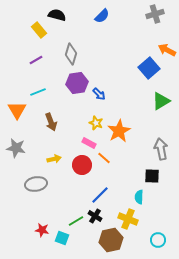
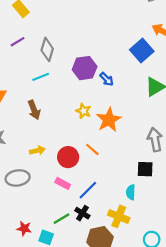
gray diamond: (71, 54) -> (47, 49), moved
purple hexagon: (77, 83) -> (85, 68), moved
cyan line: (38, 92) -> (41, 77), moved
blue arrow: (99, 94) -> (107, 79), moved
pink rectangle: (89, 143) -> (63, 183), moved

